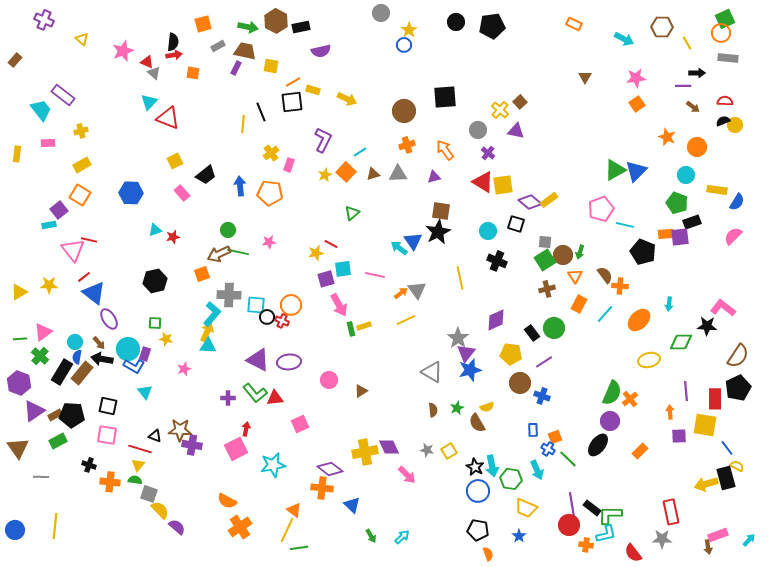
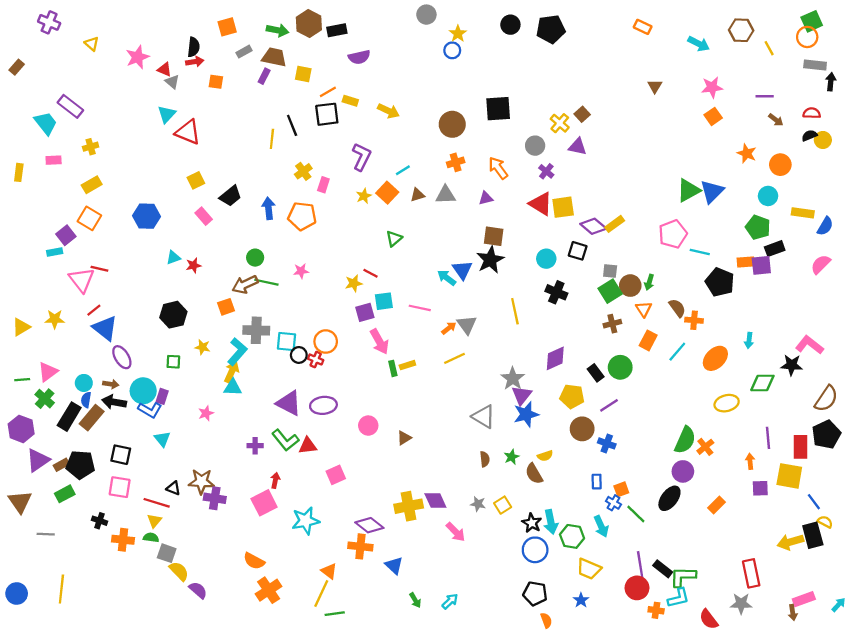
black arrow: (697, 73) -> (831, 82), moved, turned -84
yellow star: (166, 339) -> (203, 347), moved
brown arrow: (99, 343) -> (111, 384), turned -40

